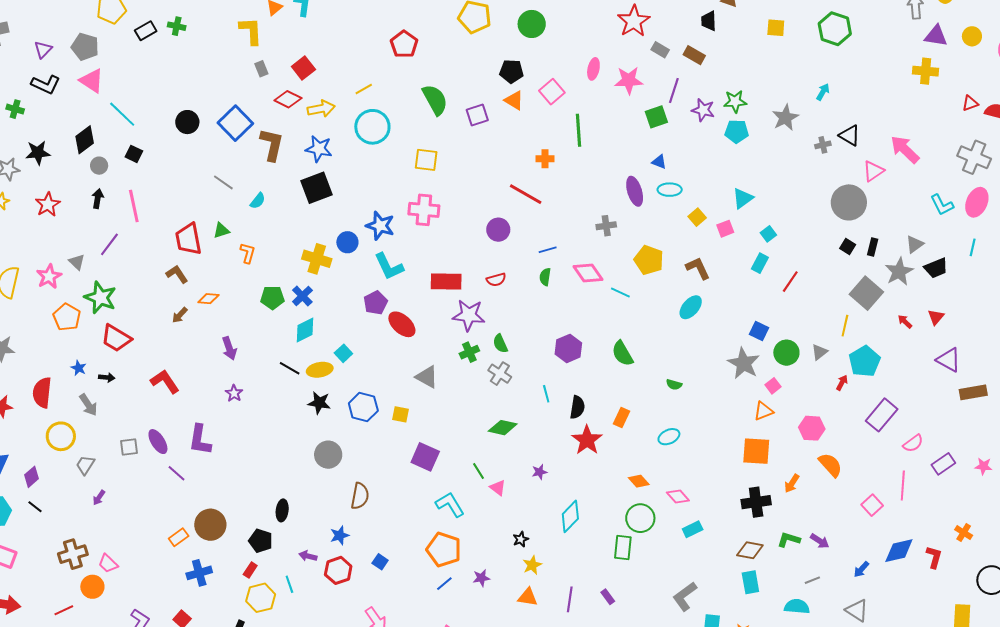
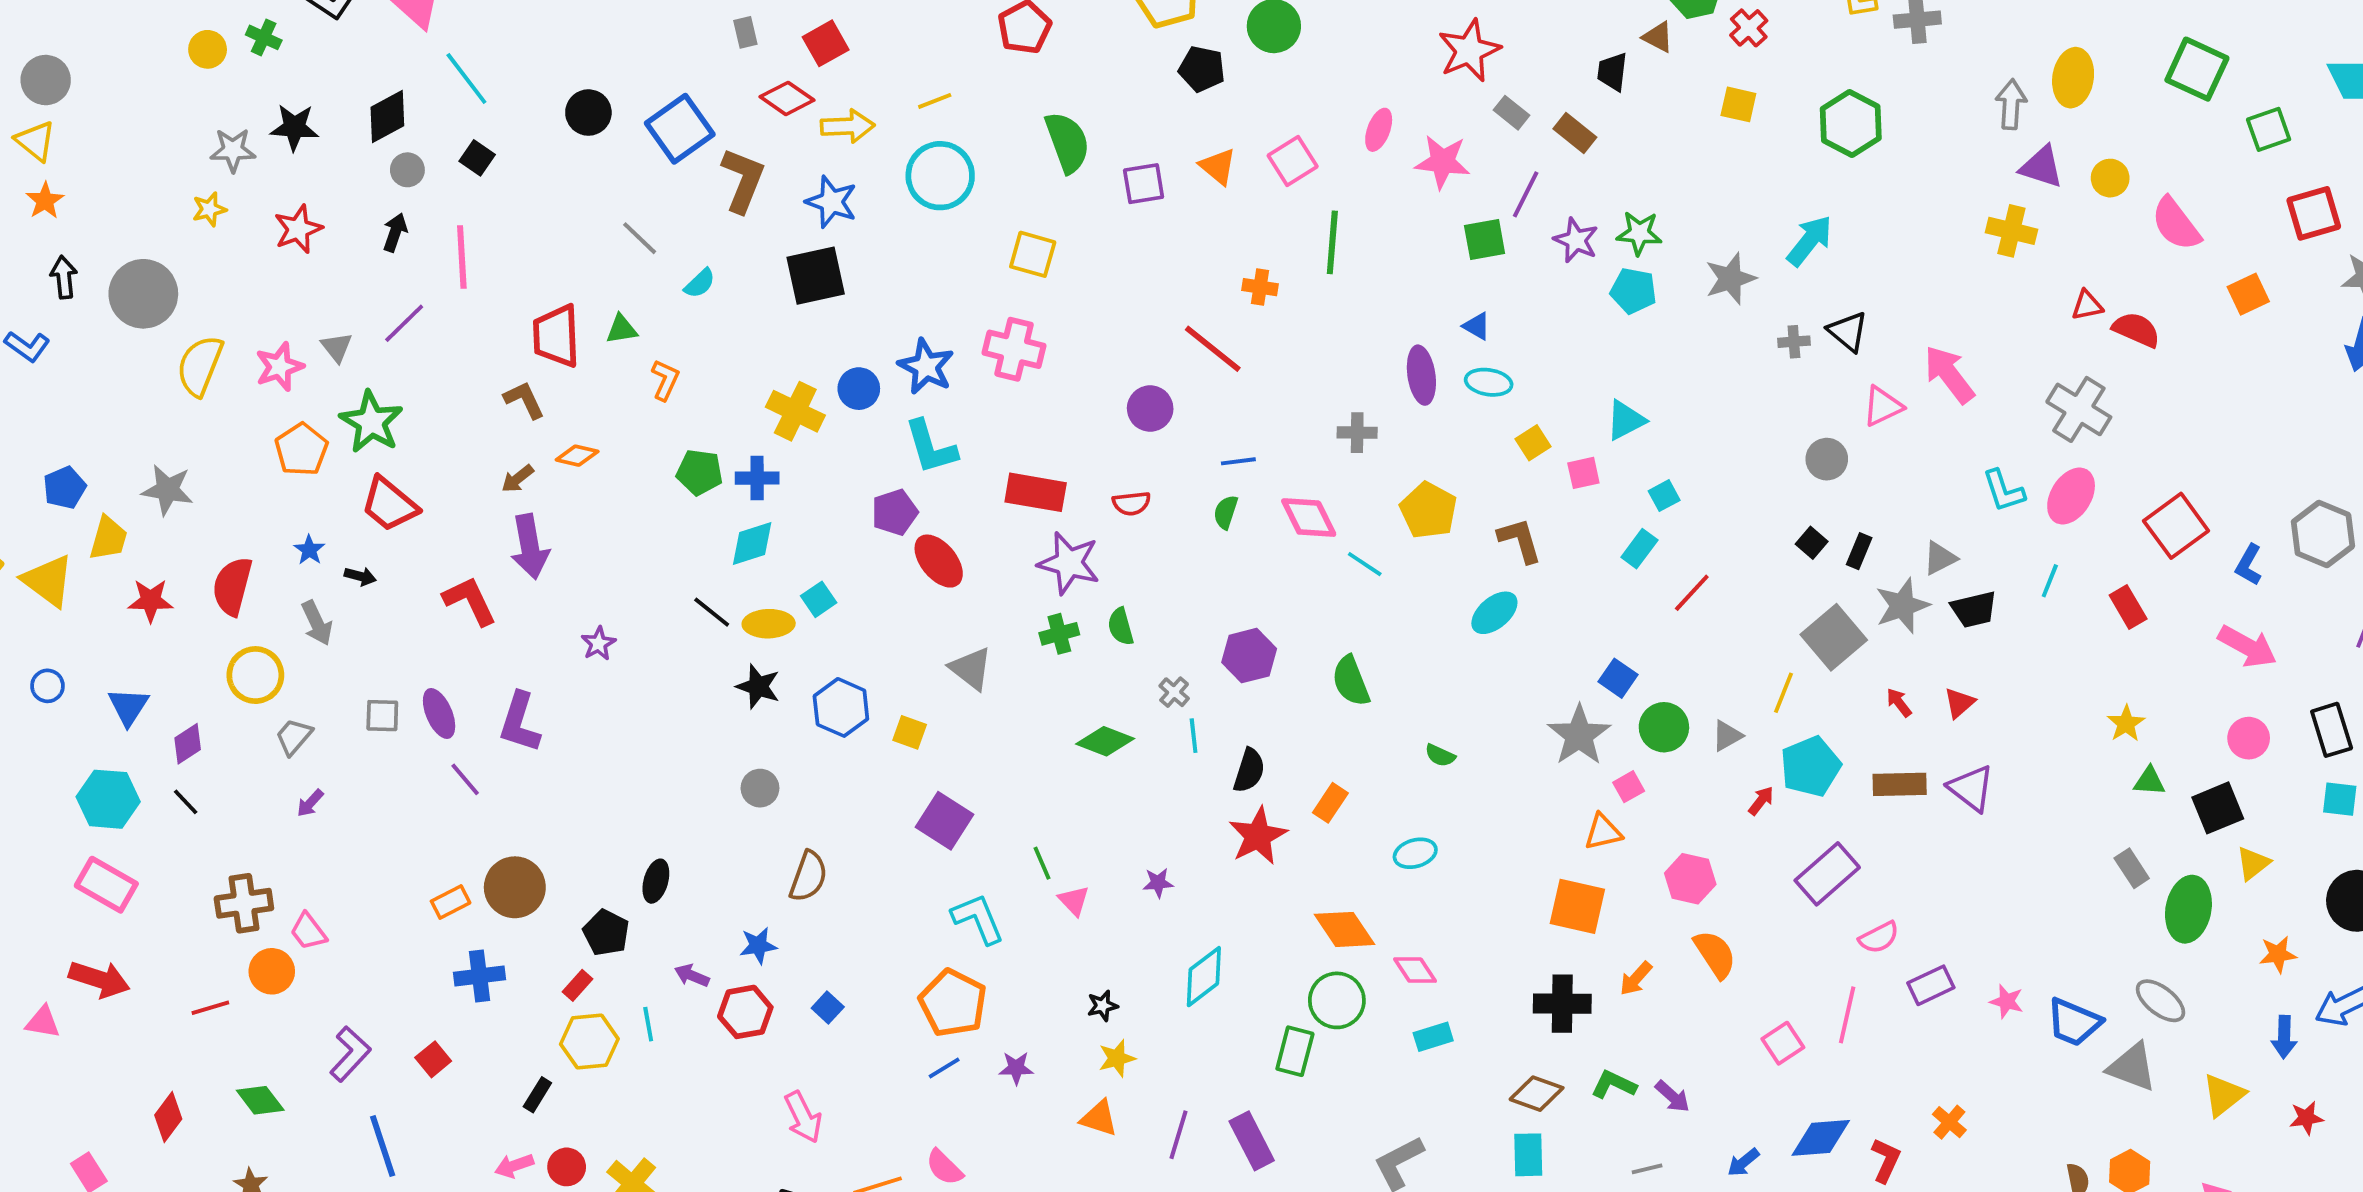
black pentagon: (512, 71) -> (1202, 69), moved
cyan arrow: (823, 92) -> (1810, 241), size x1.6
gray circle: (849, 202) -> (1827, 459), size x0.6
blue cross: (302, 296) -> (757, 478), turned 35
purple arrow: (229, 348) -> (530, 547), moved, size x1.4
gray cross: (500, 374) -> (1174, 692), moved, size x0.7
brown rectangle: (973, 392) -> (1900, 784), moved
green diamond: (503, 428) -> (1105, 741), moved
gray circle: (328, 455) -> (760, 788), size x0.7
orange diamond: (639, 481) -> (1345, 929), size x1.5
purple rectangle: (608, 597) -> (1252, 1141), size x1.8

